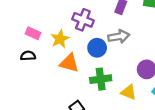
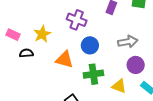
pink rectangle: (33, 33) -> (13, 35), moved
gray arrow: (119, 36) -> (128, 42), moved
yellow star: (60, 39) -> (42, 34), moved

